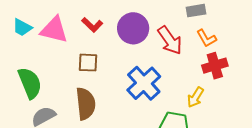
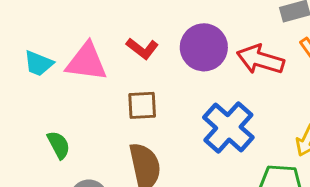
red arrow: (170, 40) -> (260, 60), turned 148
green semicircle: (30, 83) -> (59, 145), size x0.6

